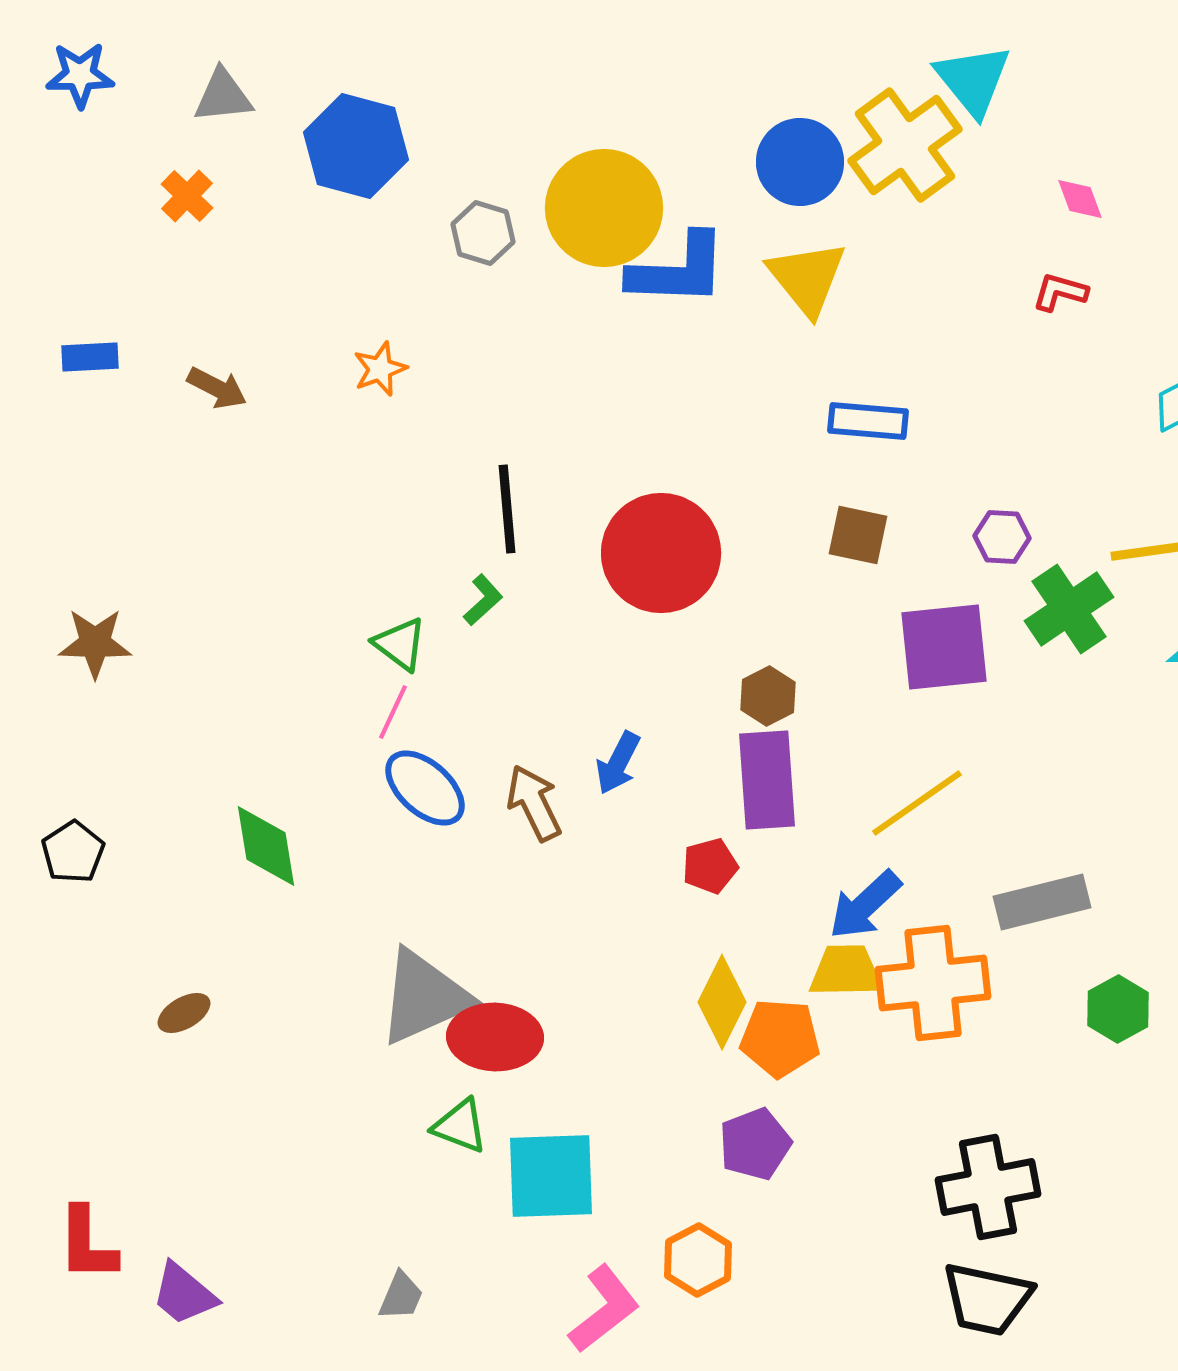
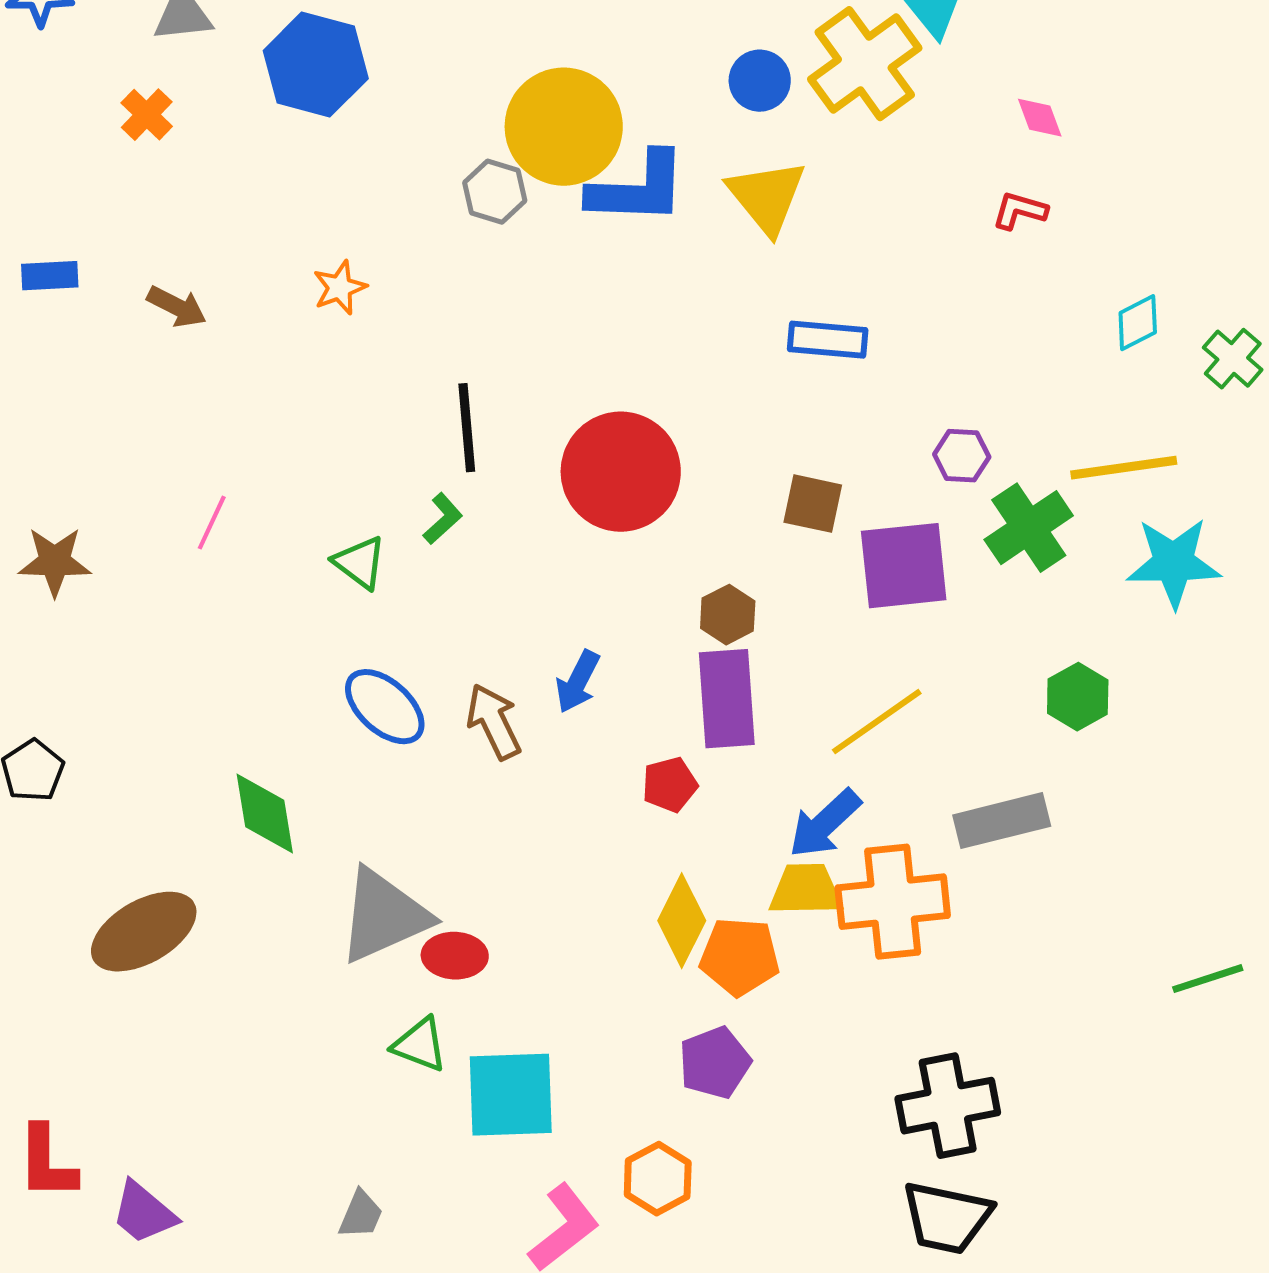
blue circle: (800, 162) -> (760, 81), size x0.7
gray hexagon: (483, 233) -> (495, 192), moved
brown square: (858, 535) -> (813, 504), moved
pink line: (393, 712) -> (212, 523), moved
green diamond: (266, 846) -> (265, 814), moved
green hexagon: (1118, 1009) -> (1078, 697), moved
brown ellipse: (184, 1013) -> (144, 932), size x2.0
red ellipse: (495, 1037) -> (455, 956), size x0.7

